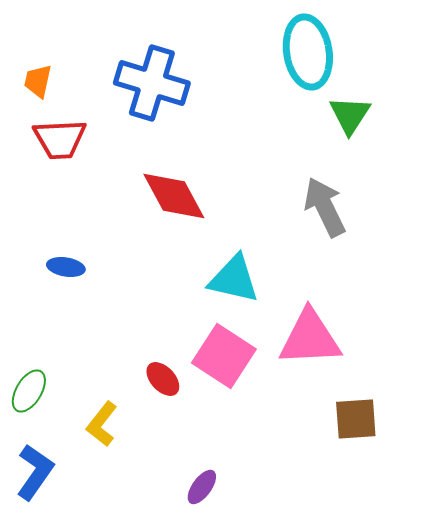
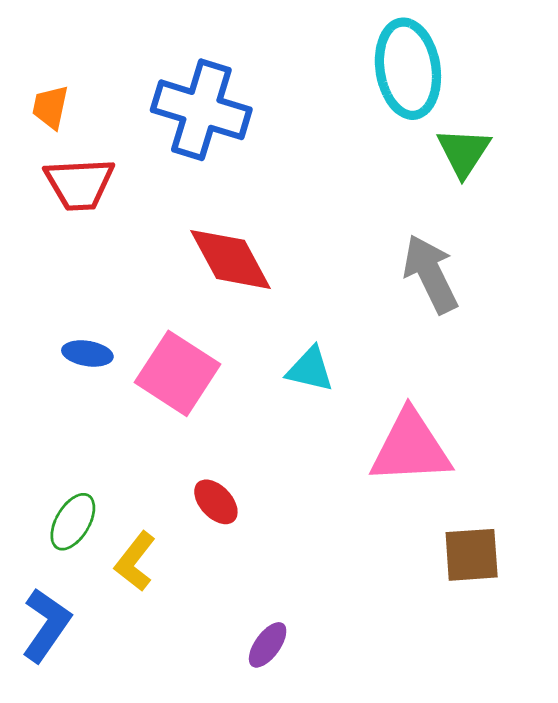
cyan triangle: (234, 279) -> (310, 369), size x0.7
pink square: (224, 356) -> (177, 373), moved
green ellipse: (29, 391) -> (73, 522), moved

